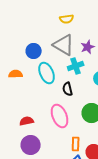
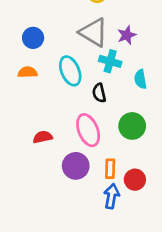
blue circle: (34, 51) -> (33, 38), moved
cyan cross: (76, 66) -> (110, 61), turned 35
purple circle: (31, 145) -> (76, 166), moved

